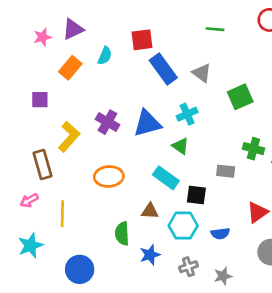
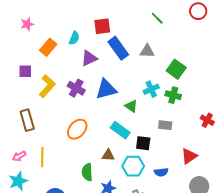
purple triangle: (73, 29) -> (89, 58), moved
green line: (215, 29) -> (157, 18), turned 40
gray triangle: (202, 73) -> (147, 51), turned -35
green square: (240, 97) -> (176, 69), turned -30
cyan cross: (187, 114) -> (151, 89), moved
yellow L-shape: (69, 137) -> (47, 86), moved
green cross: (253, 149) -> (173, 95), moved
orange ellipse: (109, 176) -> (77, 129), turned -45
pink arrow: (29, 200) -> (19, 156), moved

